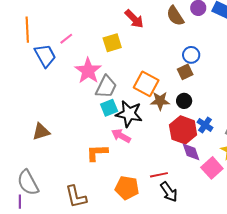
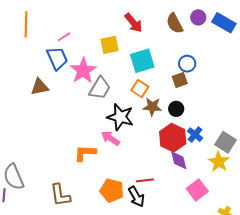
blue trapezoid: (45, 56) -> (57, 58), moved
orange square: (146, 84) -> (140, 89), size x0.7
cyan square: (109, 108) -> (142, 61), moved, size x1.4
brown triangle: (41, 132) -> (40, 87), moved
pink square: (212, 168) -> (197, 190), moved
black arrow: (169, 192) -> (136, 197), moved

